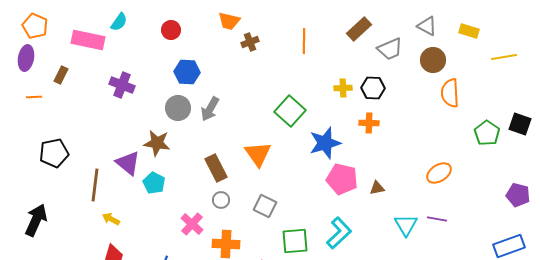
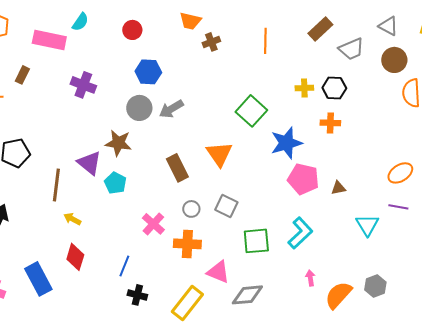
gray arrow: (210, 109) -> (171, 109), turned 30
gray circle: (221, 200) -> (191, 209), moved
purple line: (437, 219) -> (398, 207), moved

